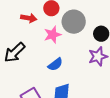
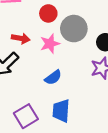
red arrow: (29, 18) -> (21, 38), moved

